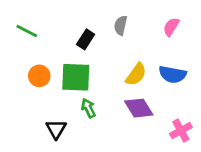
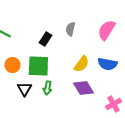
pink semicircle: (171, 27) -> (106, 30), size x1.5
green arrow: (88, 108) -> (47, 88), turned -144
black triangle: (56, 129) -> (24, 89), moved

